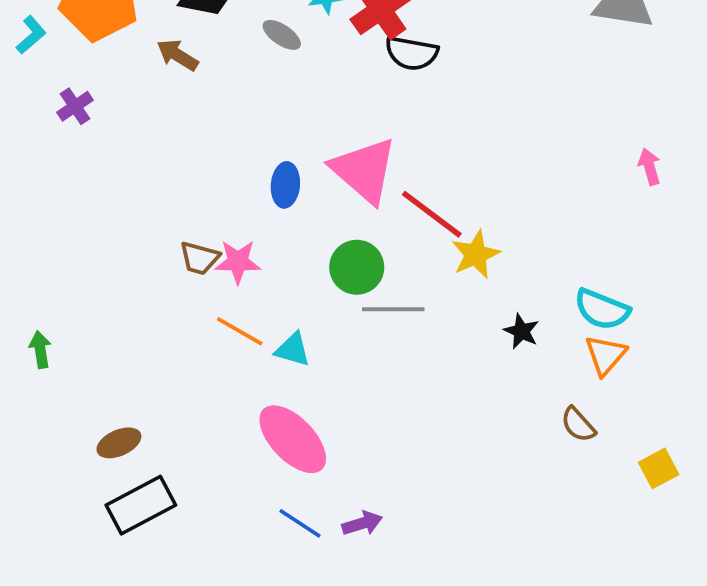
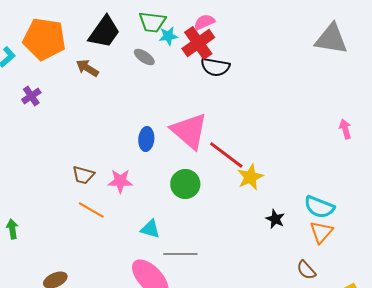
brown trapezoid: (199, 258) -> (83, 175), moved
gray line: (393, 309) -> (180, 254), moved
orange line: (240, 331) -> (91, 210), moved

